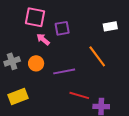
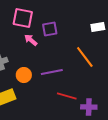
orange circle: (36, 63) -> (24, 75), moved

